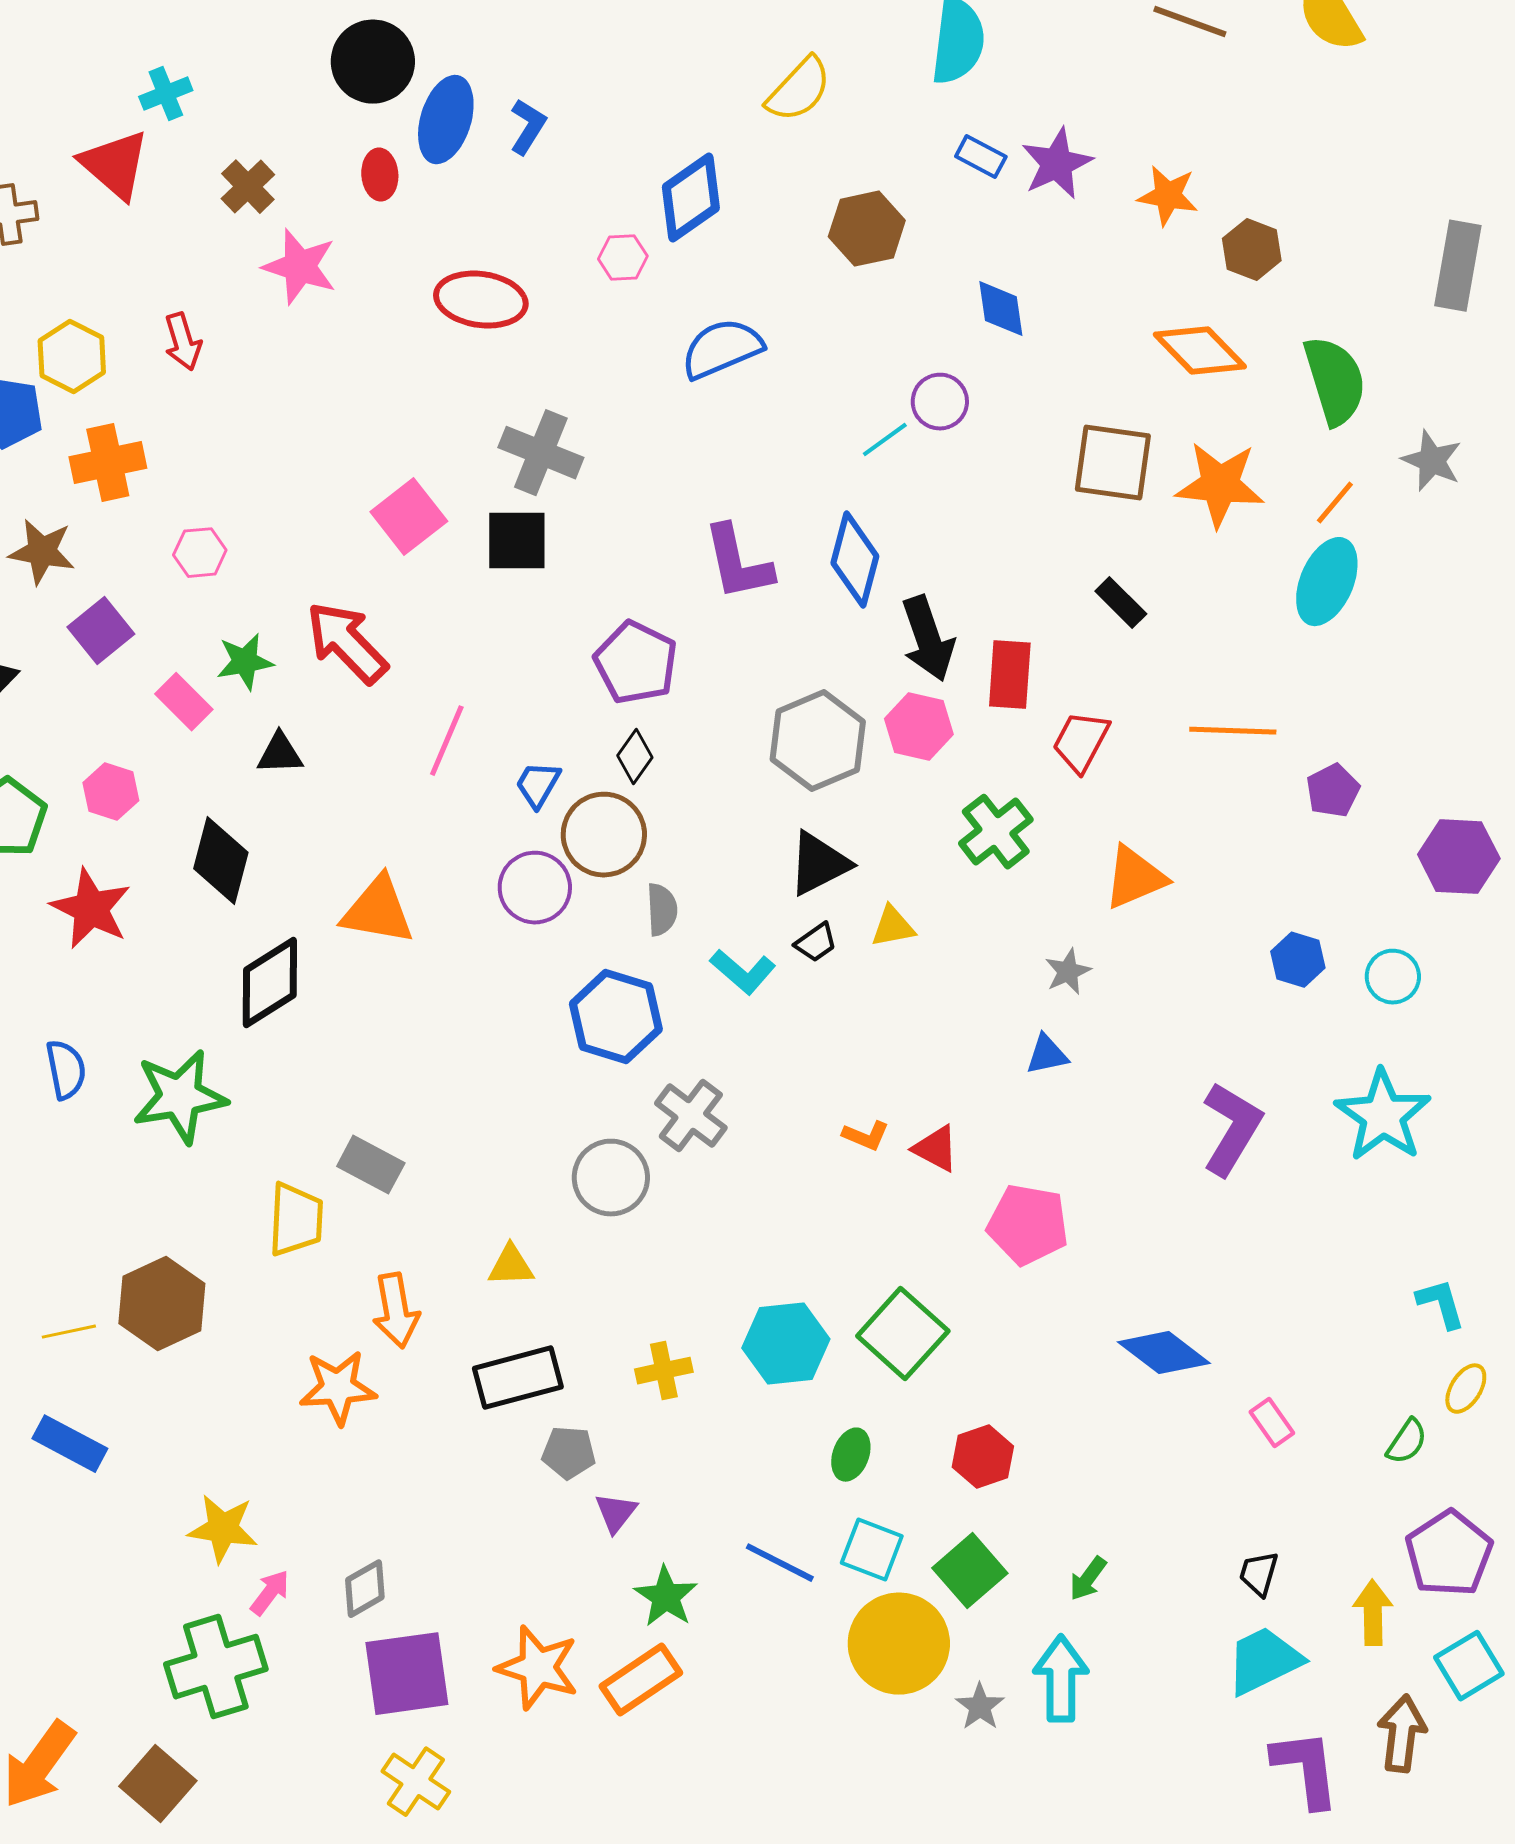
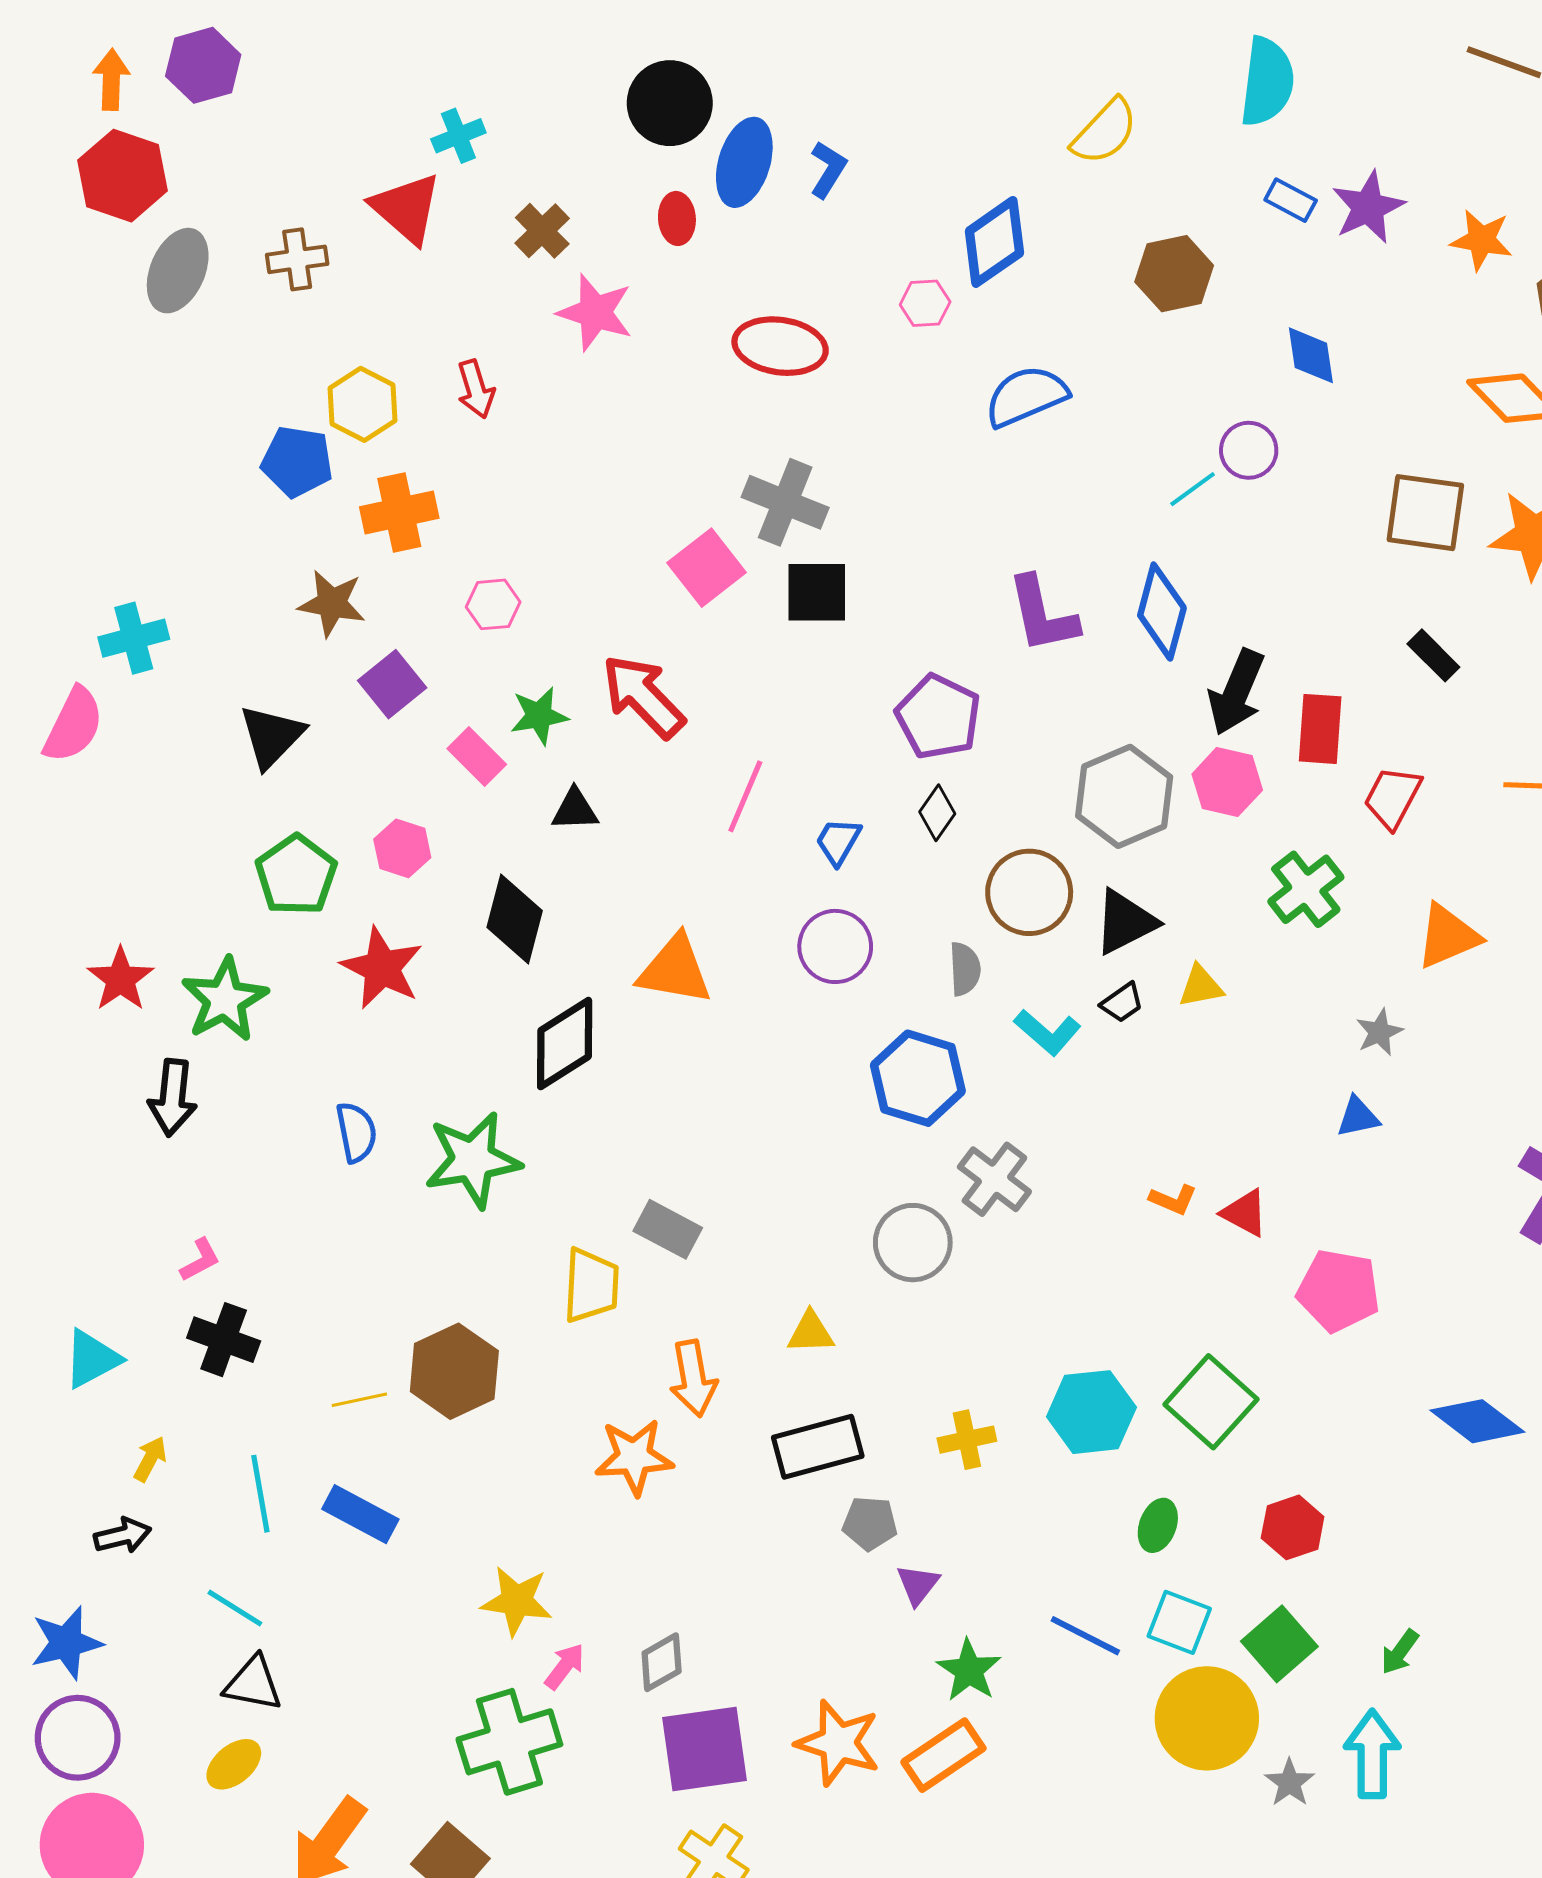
gray cross: (541, 453) -> (785, 502), moved
black arrow: (928, 639) -> (1236, 692), turned 42
brown circle: (604, 835) -> (1029, 892), moved

